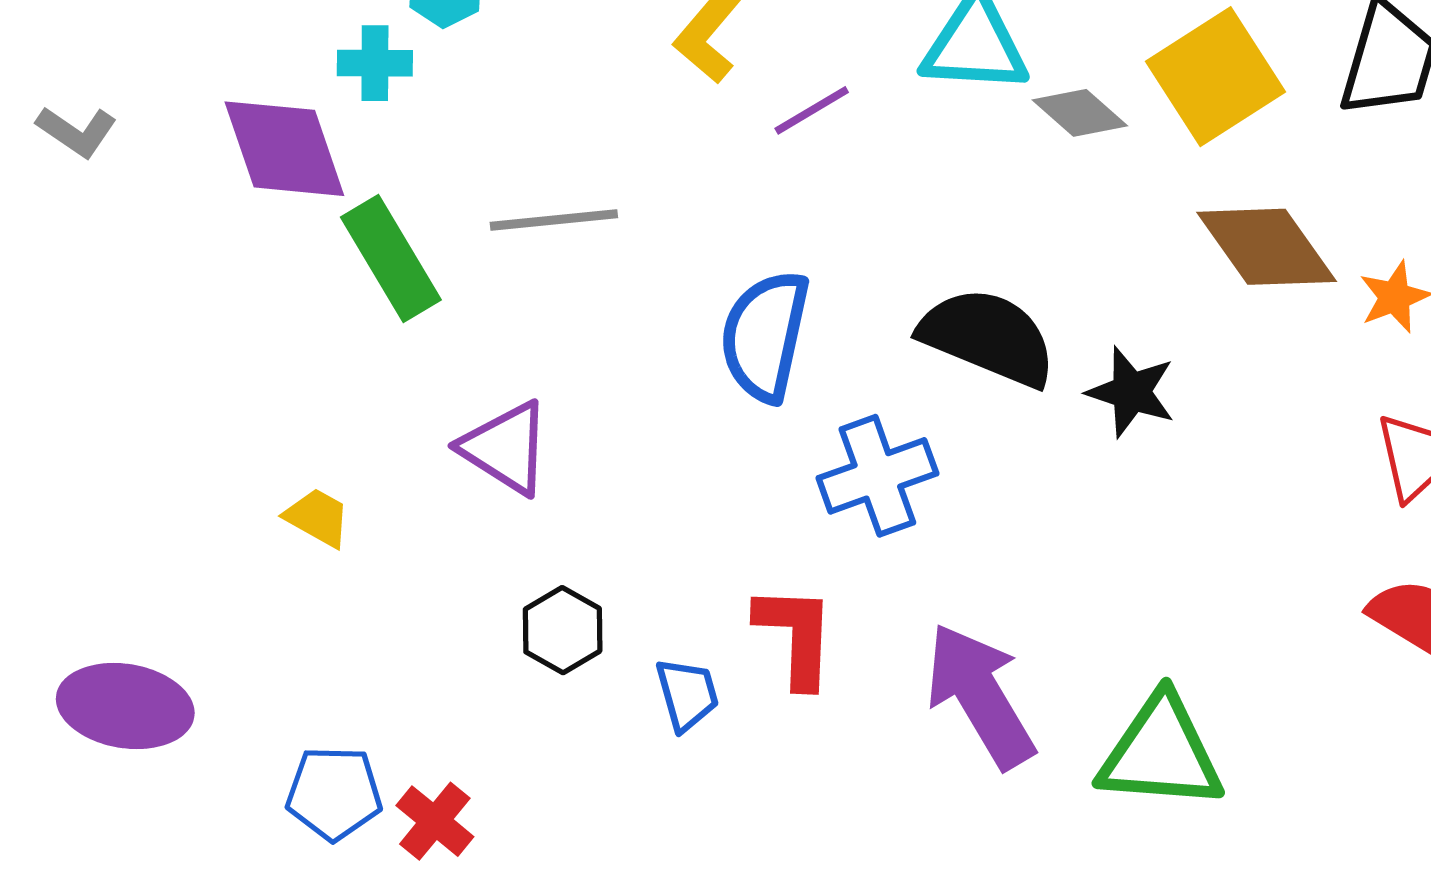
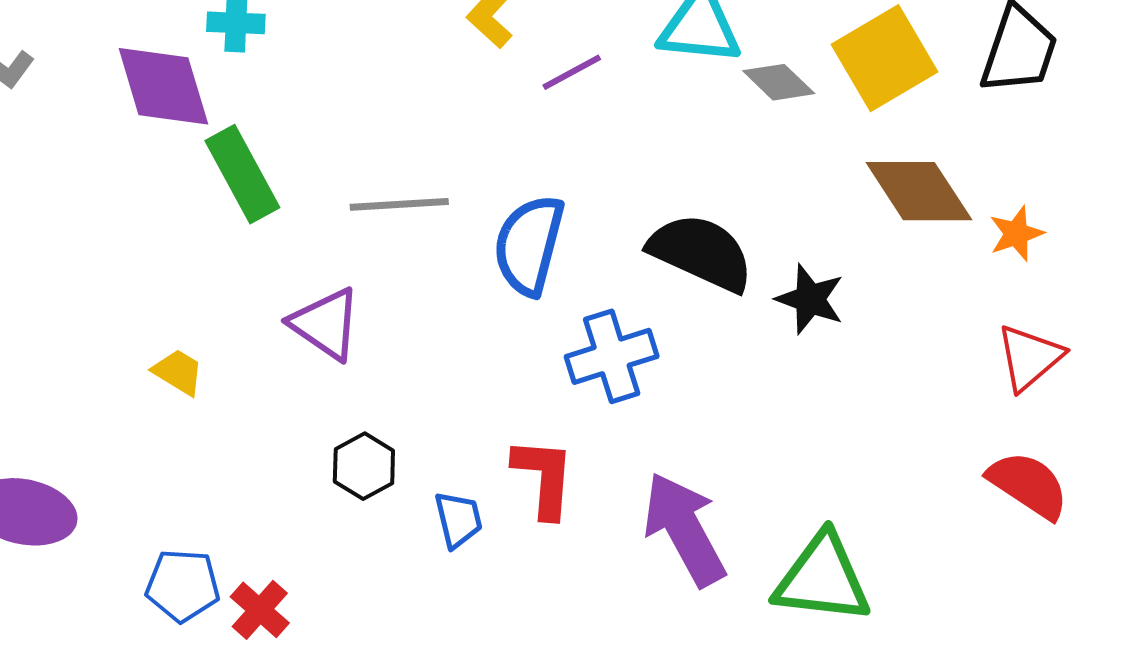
gray line: (554, 220) -> (399, 204), moved

